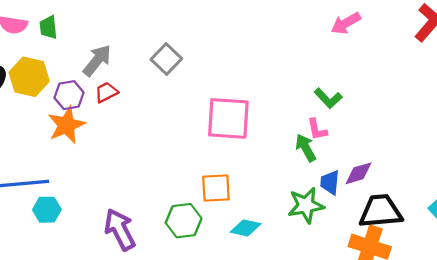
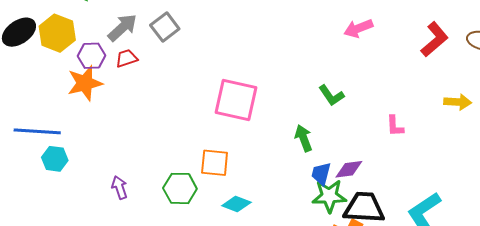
gray square: (166, 59) -> (165, 27), moved
pink L-shape: (317, 129) -> (395, 126), moved
green star: (306, 205) -> (329, 196), moved
purple arrow: (120, 229) -> (120, 188), size x0.6

